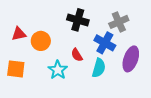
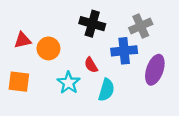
blue cross: (105, 43) -> (124, 51), turned -35
cyan semicircle: (99, 68) -> (106, 90), moved

